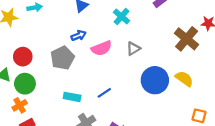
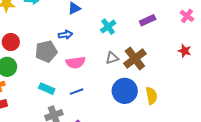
brown cross: (187, 39) -> (135, 58), moved
pink semicircle: (101, 48) -> (76, 62), moved
yellow semicircle: (184, 79) -> (151, 96), turned 30

